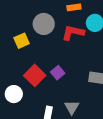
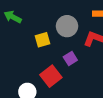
purple square: (58, 73) -> (70, 58), moved

